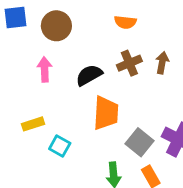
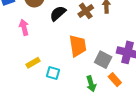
pink arrow: (45, 69) -> (24, 27), moved
black semicircle: (89, 75) -> (58, 13), moved

